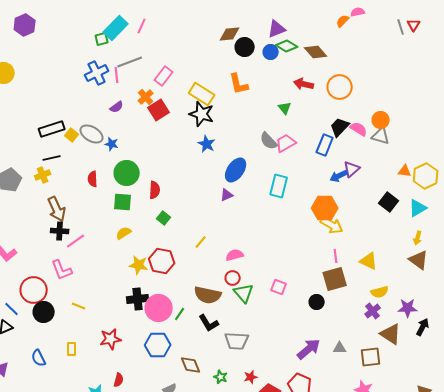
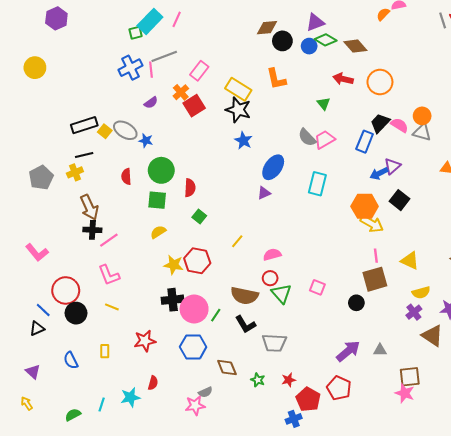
black square: (389, 202) -> (400, 200), moved
pink L-shape: (62, 270) -> (109, 275), moved
brown square: (371, 357) -> (410, 377), moved

